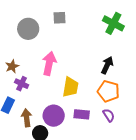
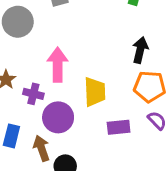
purple cross: (22, 84) -> (33, 94), moved
purple circle: (54, 116) -> (58, 117), moved

